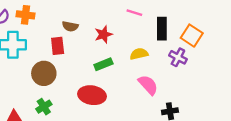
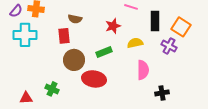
red star: (103, 34) -> (113, 26), moved
brown circle: (44, 73) -> (74, 60), moved
pink semicircle: (148, 85) -> (143, 70), turned 42
green cross: (44, 107) -> (52, 89), turned -32

